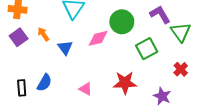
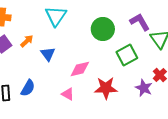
orange arrow: (43, 34) -> (27, 41), turned 80
pink diamond: (98, 38) -> (80, 69), moved
purple star: (162, 96) -> (144, 88), moved

